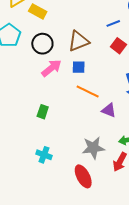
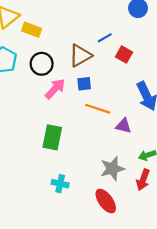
blue line: (113, 23) -> (105, 38), moved
green rectangle: (43, 112) -> (52, 137), size x1.6

